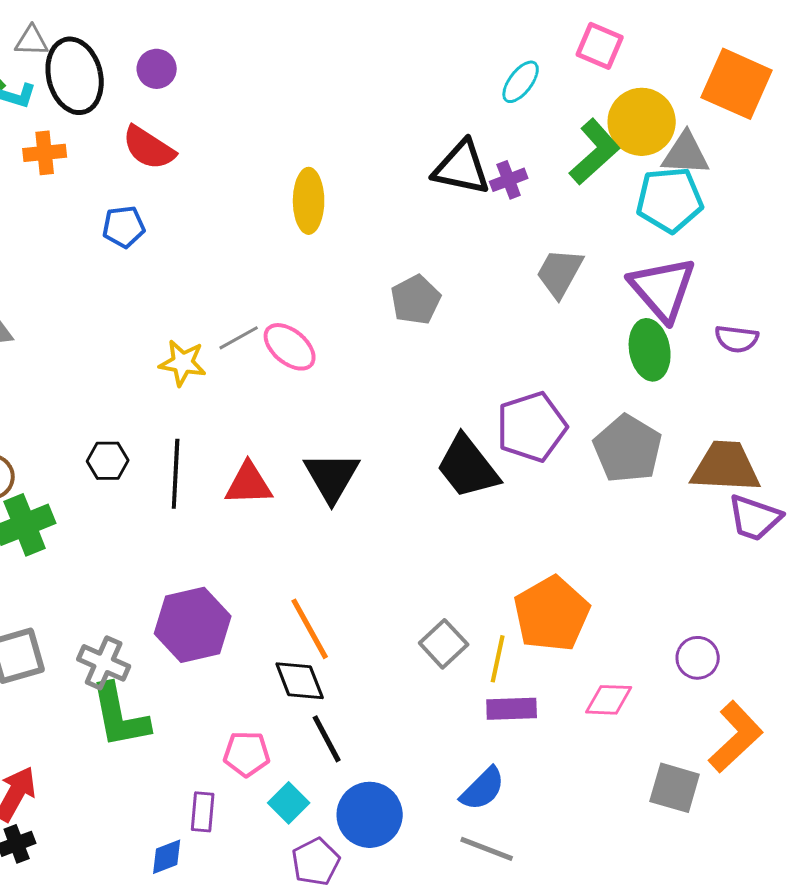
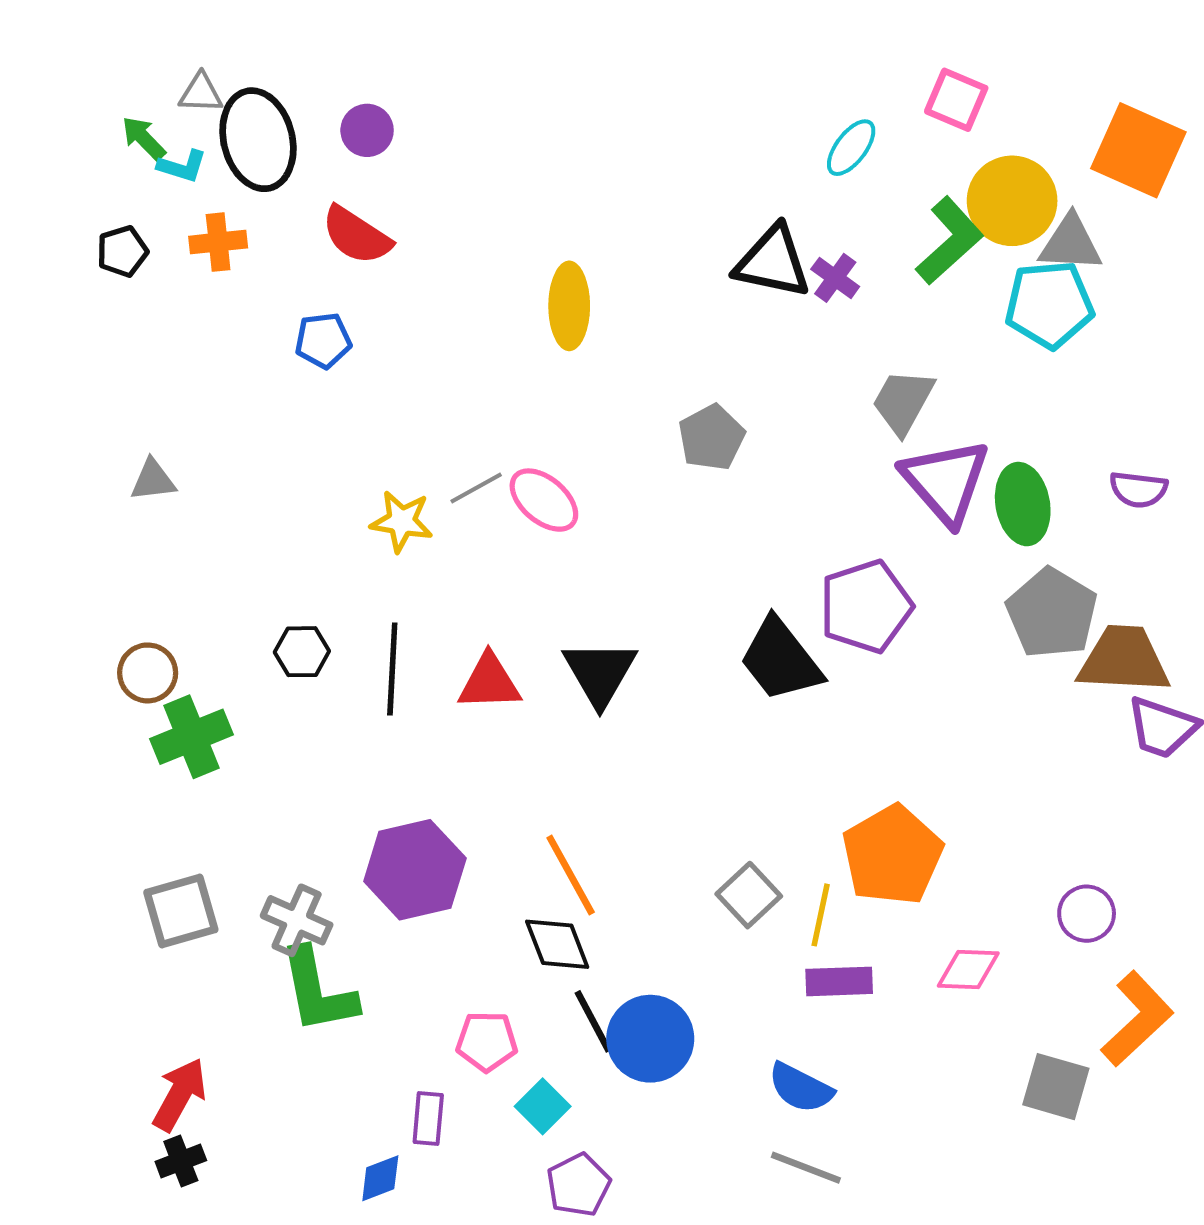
purple cross: (509, 180) -> (835, 278), turned -33
purple triangle: (663, 289) -> (946, 481), moved
gray pentagon: (628, 449) -> (1052, 613), moved
blue semicircle: (483, 789) -> (801, 1088), turned 72
blue circle: (370, 815) -> (650, 1039), moved

